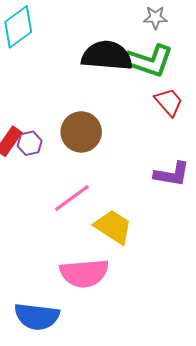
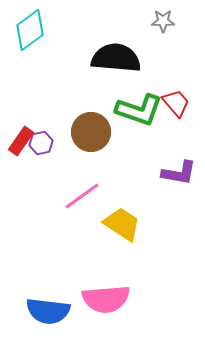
green L-shape: (149, 61) -> (139, 110), moved
pink semicircle: (84, 273) -> (106, 299), moved

